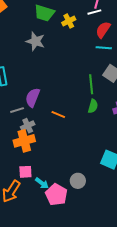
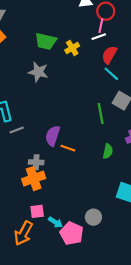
cyan line: (104, 48) -> (111, 74), turned 42
purple semicircle: (33, 97) -> (53, 136), moved
green semicircle: (93, 106) -> (108, 151), moved
gray line: (17, 110) -> (17, 130), moved
gray cross: (28, 126) -> (36, 162), turned 32

